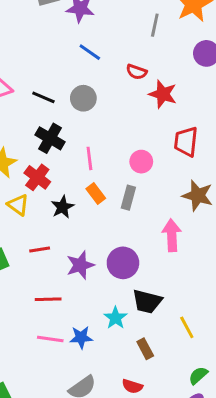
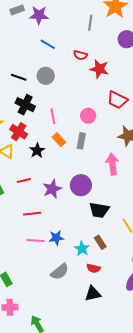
red trapezoid: (186, 142) -> (117, 100), turned -65
cyan star: (116, 318) -> (82, 249), moved

